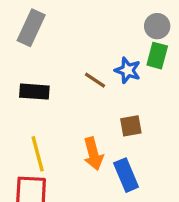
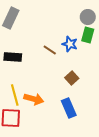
brown square: (131, 126) -> (72, 78), turned -32
orange arrow: (93, 154) -> (34, 99), moved, turned -60

